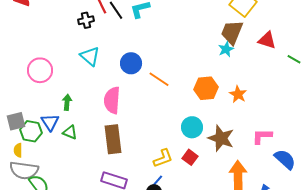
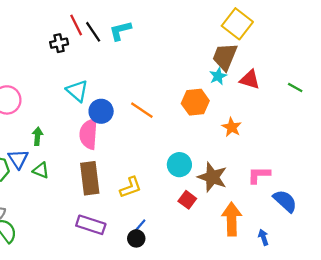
red triangle: (267, 40) -> (250, 79), moved
cyan triangle: (90, 56) -> (77, 91), moved
blue circle: (131, 63) -> (101, 111), moved
orange hexagon: (206, 88) -> (195, 102), moved
red square: (190, 157) -> (187, 200), moved
yellow L-shape: (163, 158) -> (131, 187), moved

